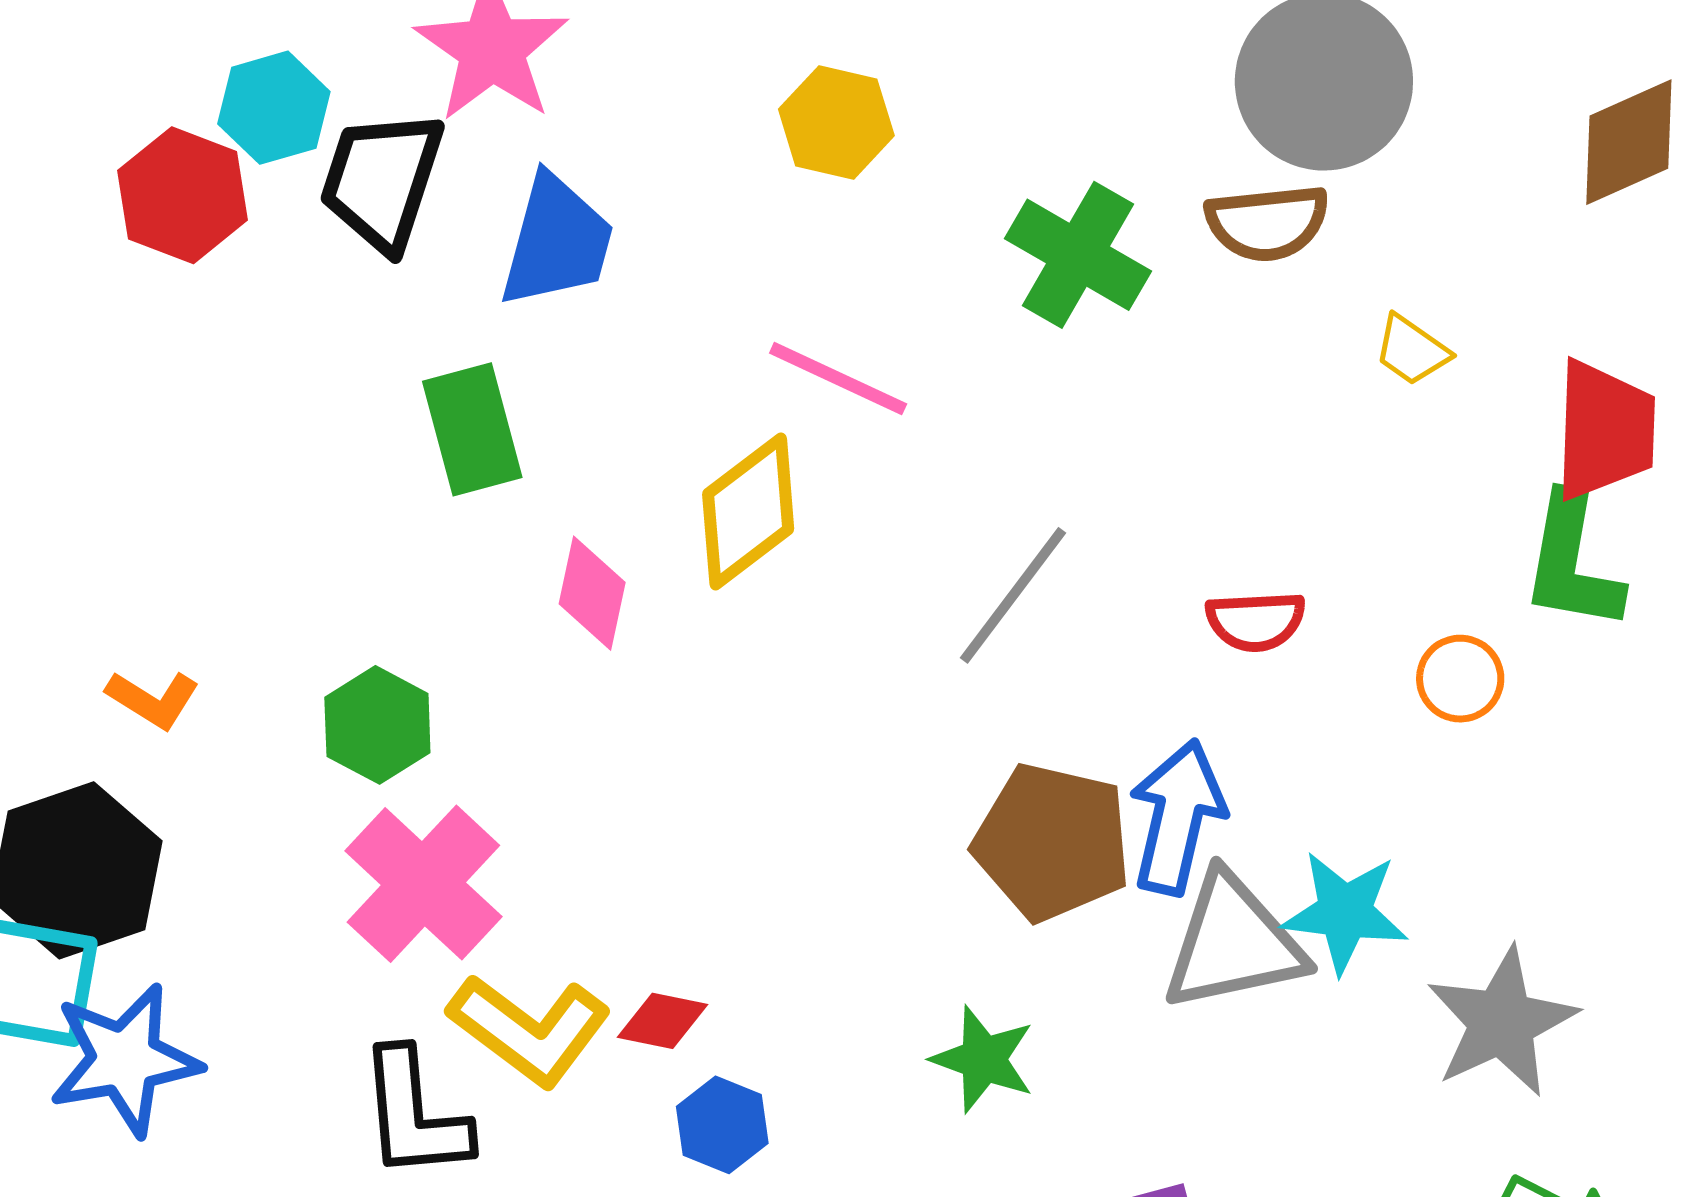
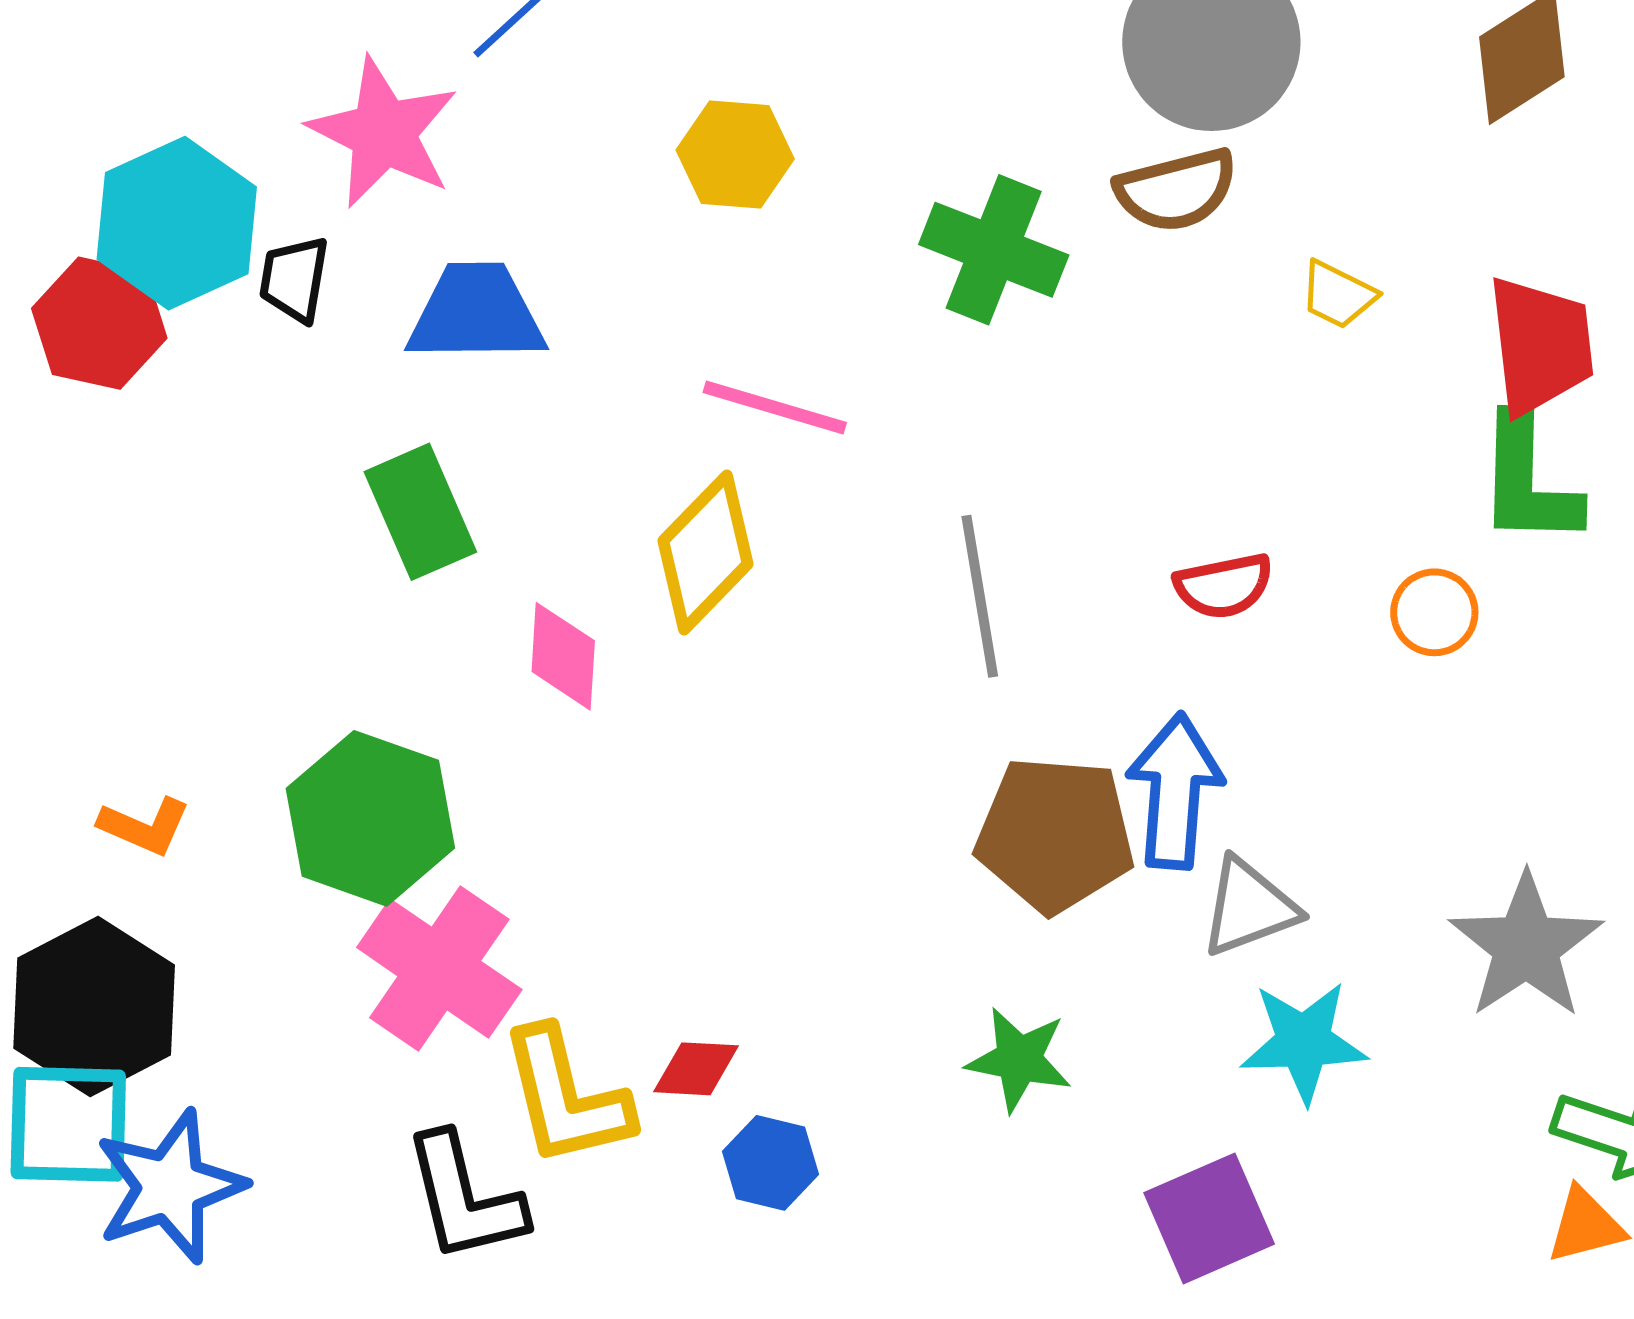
cyan hexagon: (274, 108) -> (177, 223), size x1.5
black trapezoid: (382, 180) -> (294, 279), size x0.6
blue trapezoid: (557, 241) -> (476, 313), turned -97
gray line: (1013, 595) -> (980, 596), turned -38
green hexagon: (377, 725) -> (370, 818), size x1.5
cyan star: (1345, 912) -> (1304, 1042), moved
gray triangle: (1233, 943) -> (1249, 907), size x0.7
yellow L-shape: (529, 1030) -> (566, 1097), turned 48

